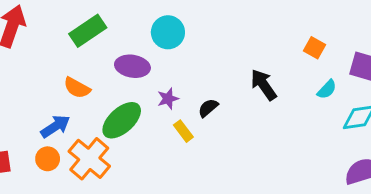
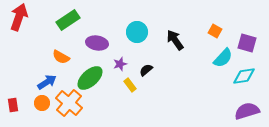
cyan circle: (168, 32) -> (137, 32), moved
black arrow: (264, 85) -> (175, 40), moved
cyan semicircle: (327, 89) -> (223, 58), size x1.5

